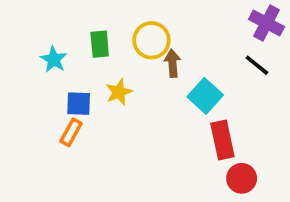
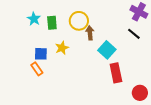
cyan star: (54, 59) -> (34, 19), moved
orange rectangle: (71, 132) -> (37, 69), turned -64
red circle: (242, 178) -> (140, 93), moved

